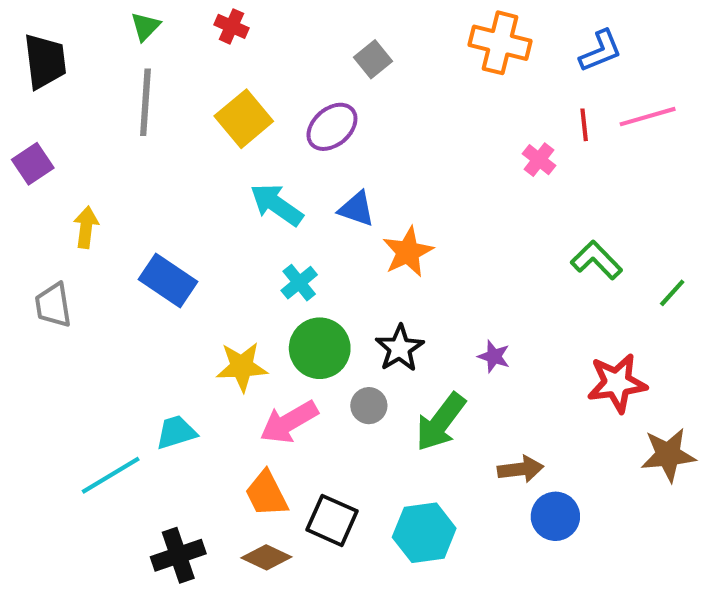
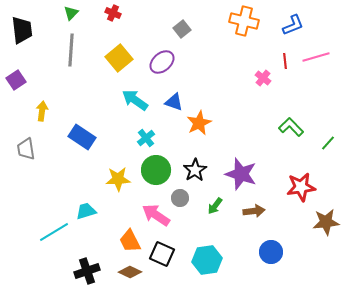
purple star: (494, 356) -> (241, 174), size x2.0
pink arrow: (289, 422) -> (156, 215), moved, turned 64
green arrow: (441, 422) -> (215, 206), size x0.6
brown arrow: (521, 469) -> (254, 211), moved

